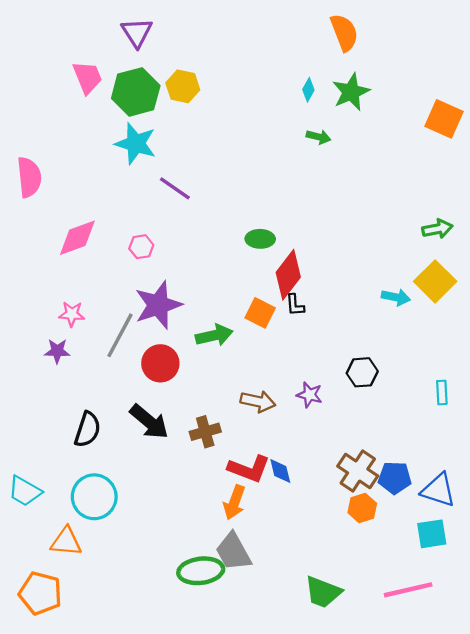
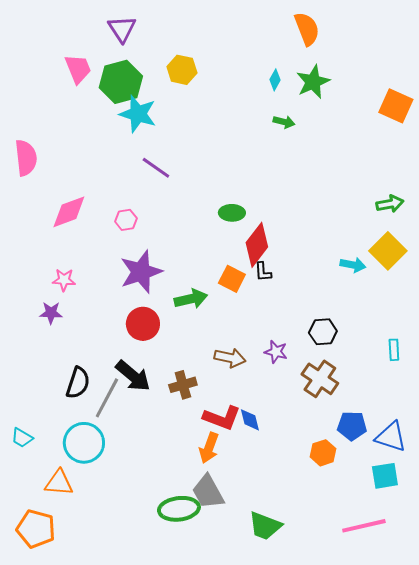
yellow hexagon: (183, 86) -> (182, 70), moved
cyan star: (136, 144) -> (138, 114), moved
gray line: (120, 335) -> (107, 398), moved
brown cross: (358, 471) -> (320, 379), moved
cyan trapezoid: (25, 491) -> (22, 438), size x0.7
green trapezoid: (323, 592) -> (265, 526), moved

